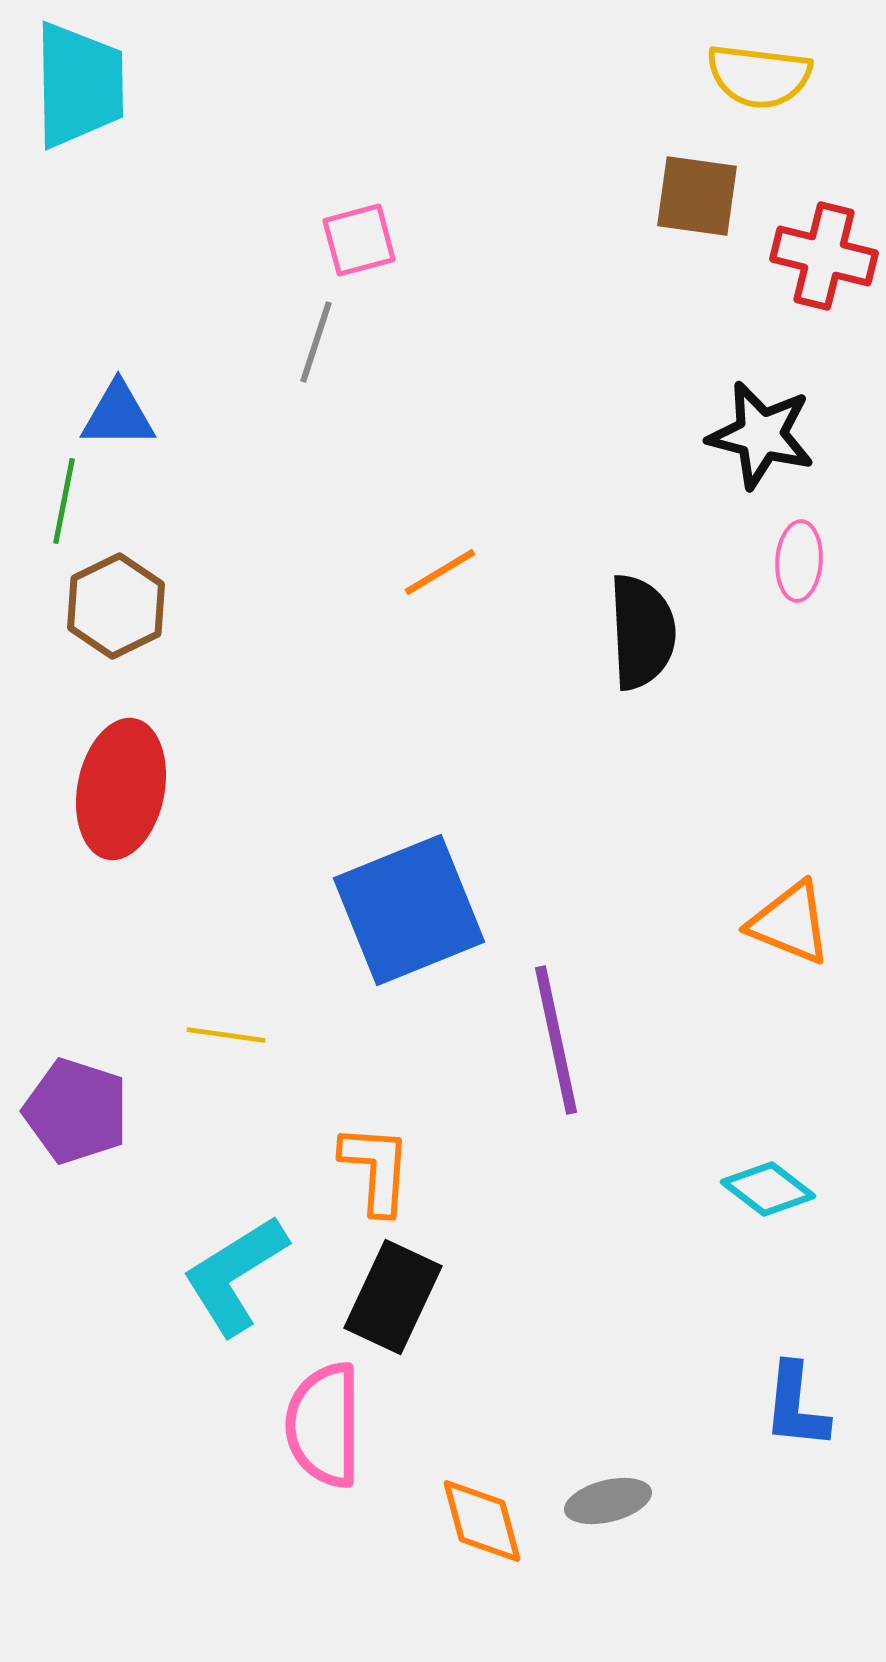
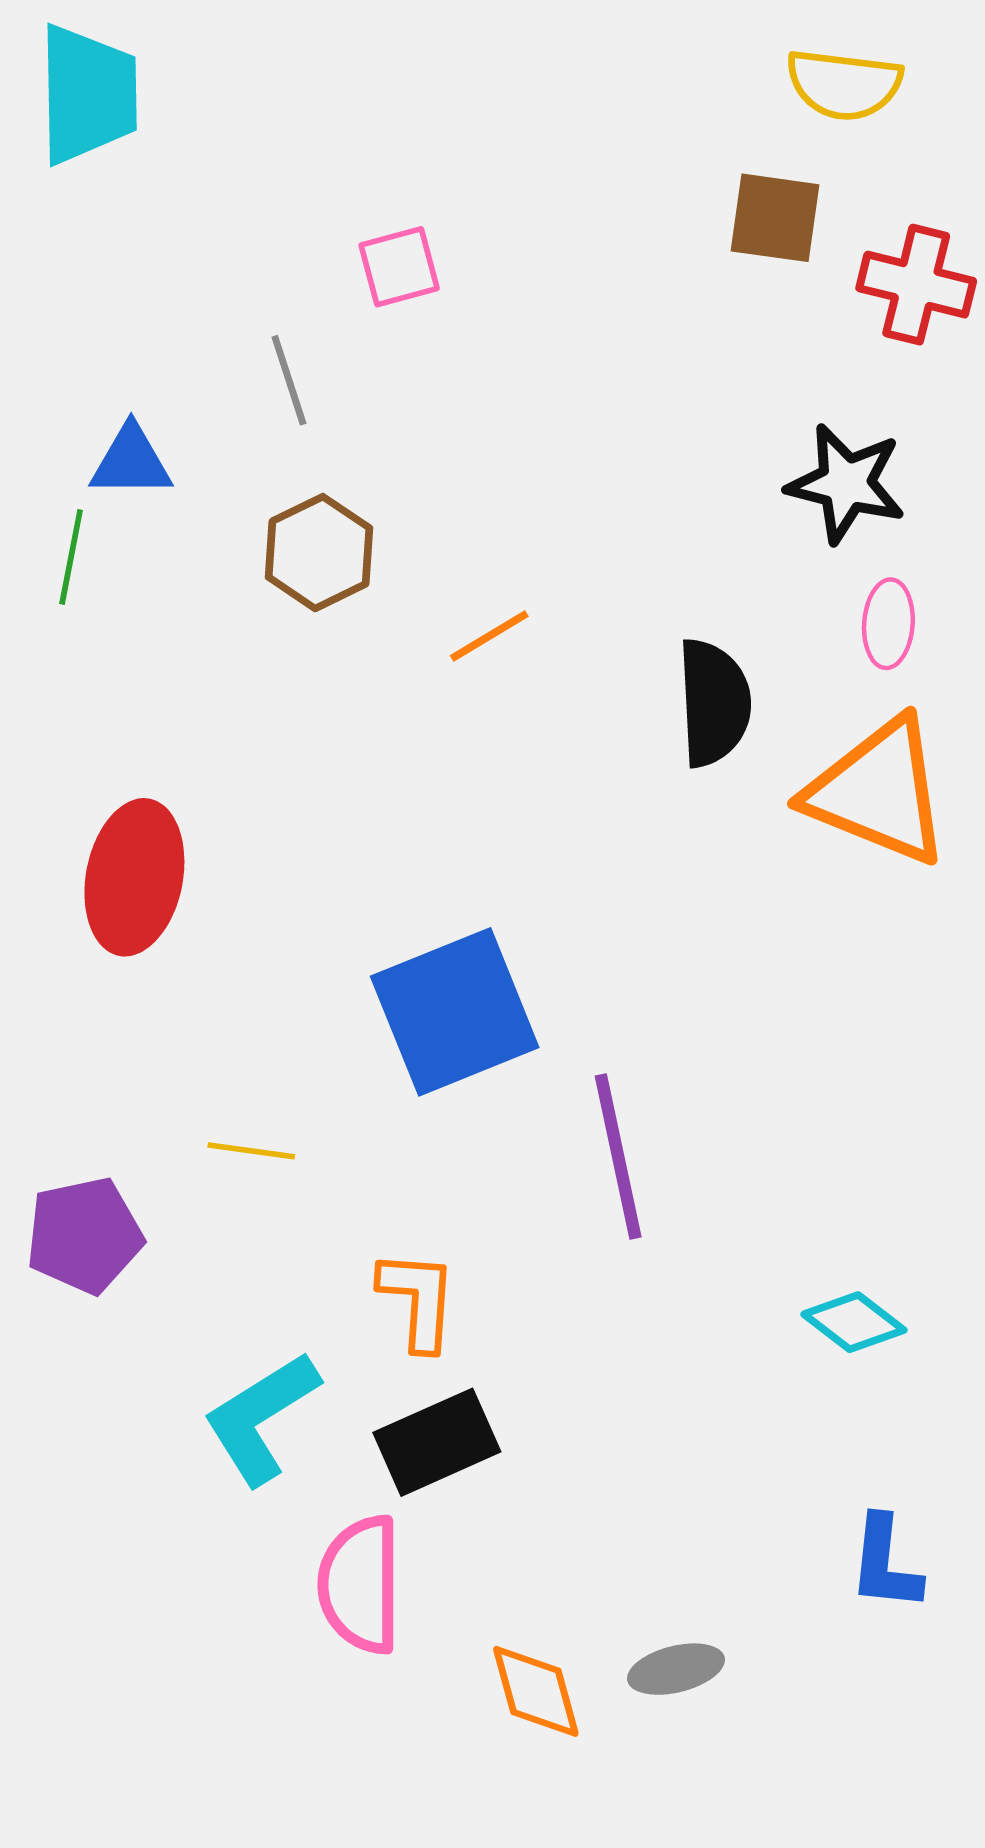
gray line: (316, 342) -> (289, 380), moved, turned -36
brown hexagon: (116, 606) -> (319, 553), moved
orange triangle: (790, 923) -> (878, 792), moved, size x1.6
purple pentagon: (76, 1111) -> (84, 1235), turned -30
black rectangle: (393, 1297) -> (437, 1442), turned 41

